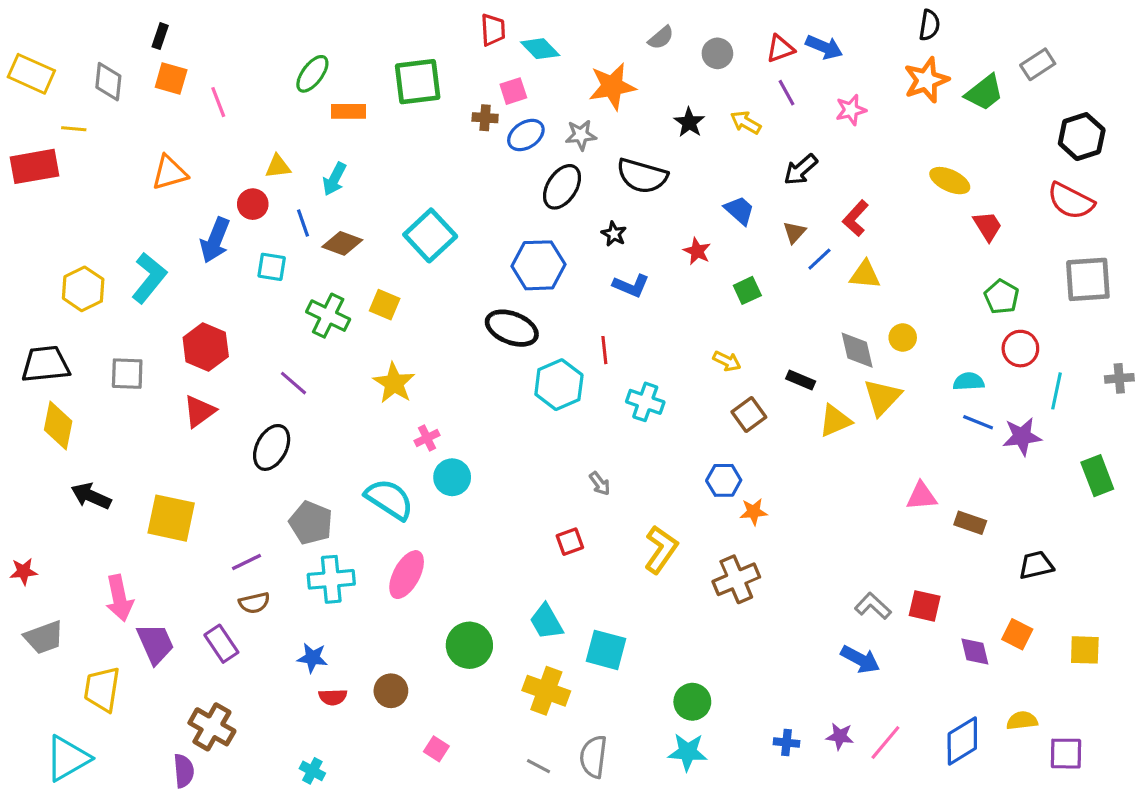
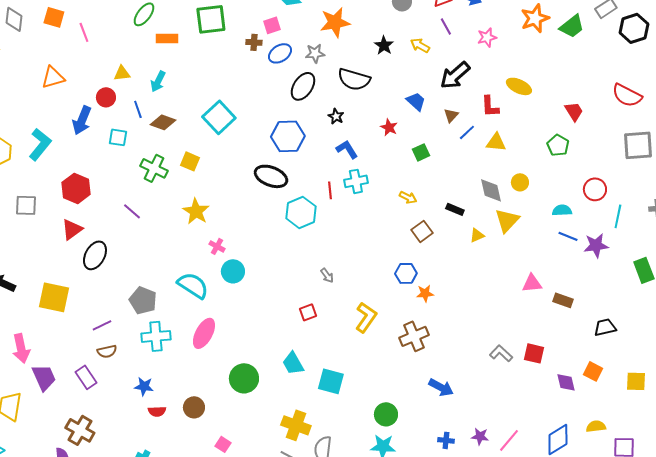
black hexagon: (1082, 137) -> (634, 28), moved
black arrow: (801, 170) -> (455, 75), size x1.4
yellow ellipse: (950, 181) -> (519, 86), moved
red L-shape: (856, 218) -> (490, 106), turned -45
blue L-shape: (631, 286) -> (347, 149), turned -145
green pentagon: (1002, 297) -> (558, 145), moved
cyan cross: (645, 402) -> (356, 181), moved, turned -30
yellow triangle: (835, 421) -> (477, 235), size x0.7
pink cross: (427, 438) -> (217, 246), turned -35
black ellipse: (272, 447) -> (95, 255), moved
blue arrow: (860, 659) -> (441, 387), moved
yellow cross: (546, 691) -> (296, 425), moved

